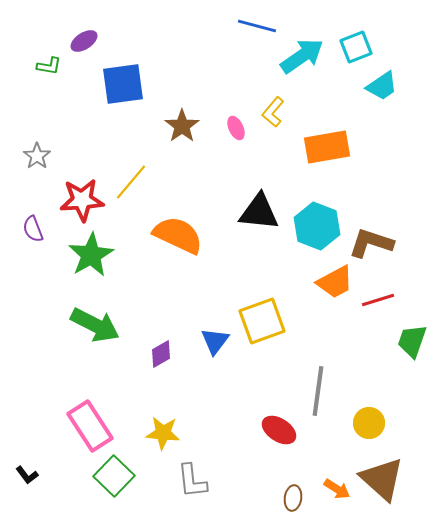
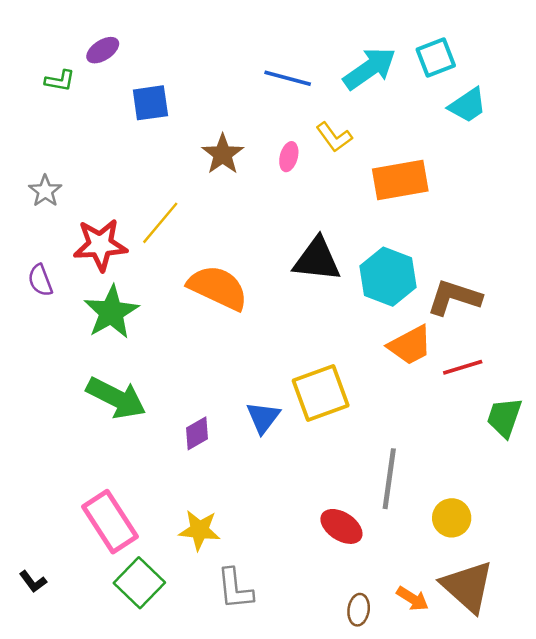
blue line: (257, 26) -> (288, 78), moved
blue square: (123, 84) -> (150, 103), size x0.7
yellow L-shape: (273, 112) -> (334, 137), turned -76
pink ellipse: (236, 128) -> (289, 157), turned 40

